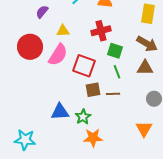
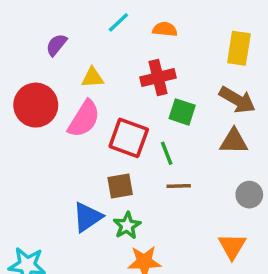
green line: (117, 72) -> (167, 153), moved
brown square: (93, 90) -> (120, 186), moved
blue triangle: (60, 112) -> (87, 217), turned -30

